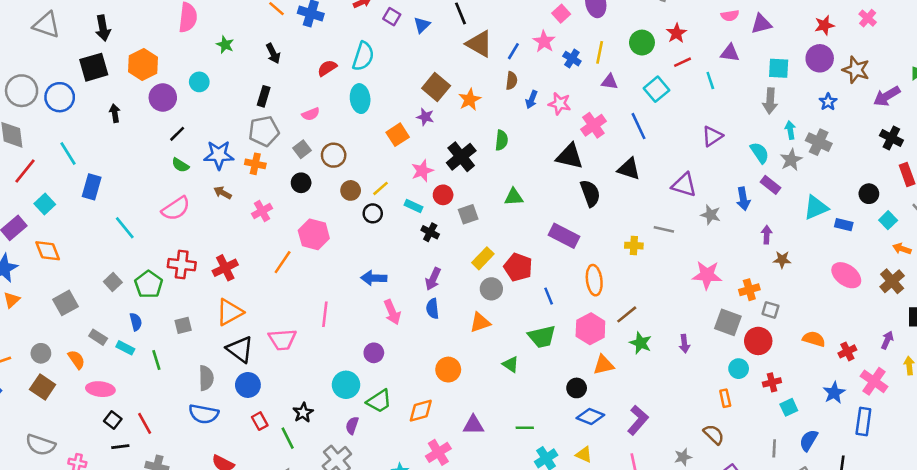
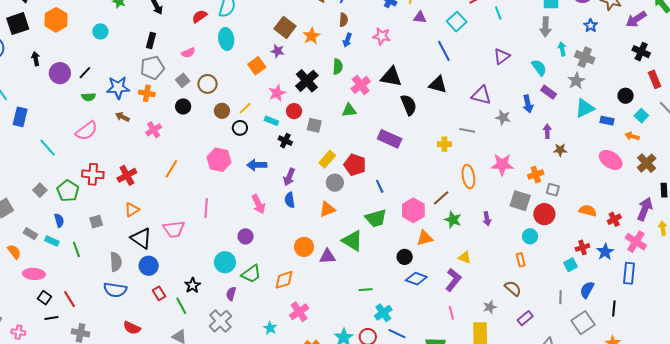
purple circle: (163, 98) -> (60, 73), moved
blue arrow: (532, 100) -> (347, 40), moved
pink cross: (593, 125) -> (361, 85), moved
gray star: (791, 160) -> (576, 81), moved
green semicircle: (180, 165) -> (89, 97), turned -32
gray square: (468, 214) -> (314, 125), turned 35
pink hexagon: (314, 234) -> (219, 160), moved
orange arrow: (902, 249) -> (632, 136), moved
blue arrow: (374, 278) -> (257, 165), moved
orange ellipse: (594, 280) -> (468, 177), moved
orange triangle: (230, 312) -> (132, 210), size x0.7
purple arrow: (887, 340) -> (645, 209), size x1.6
green triangle: (511, 364) -> (352, 241), size x1.6
red cross: (772, 382) -> (582, 247), moved
purple triangle: (473, 425) -> (327, 256), moved
yellow triangle: (584, 455) -> (465, 257), moved

